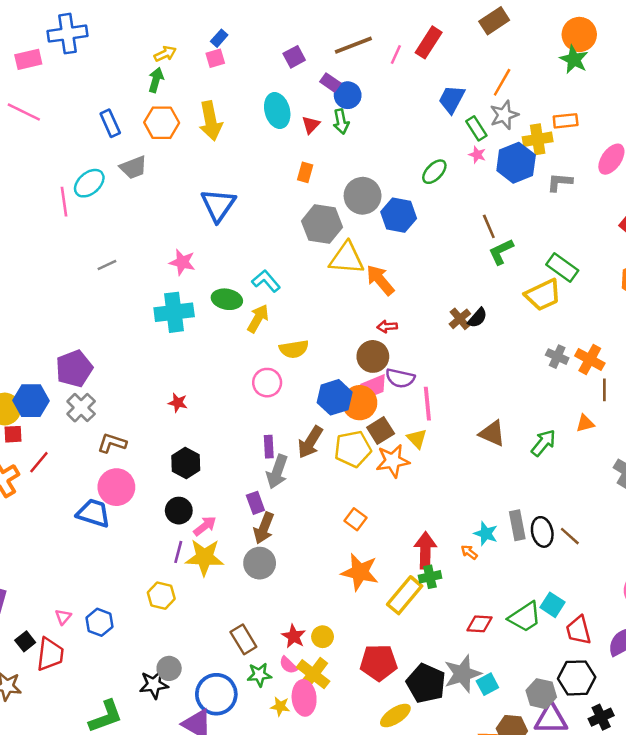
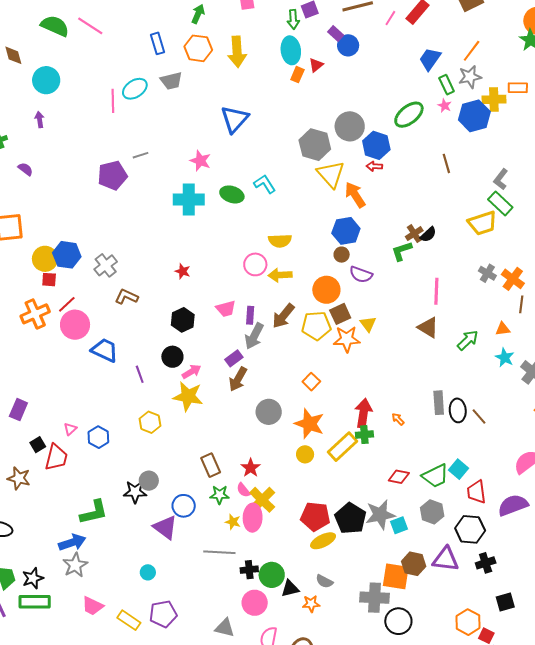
green arrow: (341, 121) -> (293, 19), moved
orange rectangle: (305, 172) -> (297, 75), moved
green ellipse: (434, 172) -> (409, 115), size x1.4
gray L-shape: (560, 182) -> (501, 179), moved, turned -65
green L-shape: (501, 252) -> (402, 251), moved
yellow triangle: (347, 258) -> (331, 174), turned 36
yellow arrow: (258, 318) -> (280, 275), moved, turned -130
red arrow: (387, 327) -> (374, 166), moved
brown circle: (373, 356) -> (342, 255), size x0.6
purple pentagon: (74, 369) -> (112, 175), moved
pink trapezoid: (375, 385) -> (226, 309), moved
blue hexagon: (335, 397) -> (346, 231), moved
pink line: (427, 404) -> (436, 291), moved
pink circle: (116, 487) -> (75, 325), moved
purple rectangle: (255, 503) -> (234, 358), turned 66
cyan star: (486, 534) -> (505, 358), moved
purple line: (178, 552) -> (140, 374), moved, turned -42
gray circle: (260, 563) -> (269, 412), moved
yellow circle: (323, 637) -> (305, 454), moved
red pentagon: (379, 663) -> (315, 516), moved
blue circle: (216, 694) -> (184, 506), size x0.7
gray hexagon: (541, 694) -> (432, 512), moved

